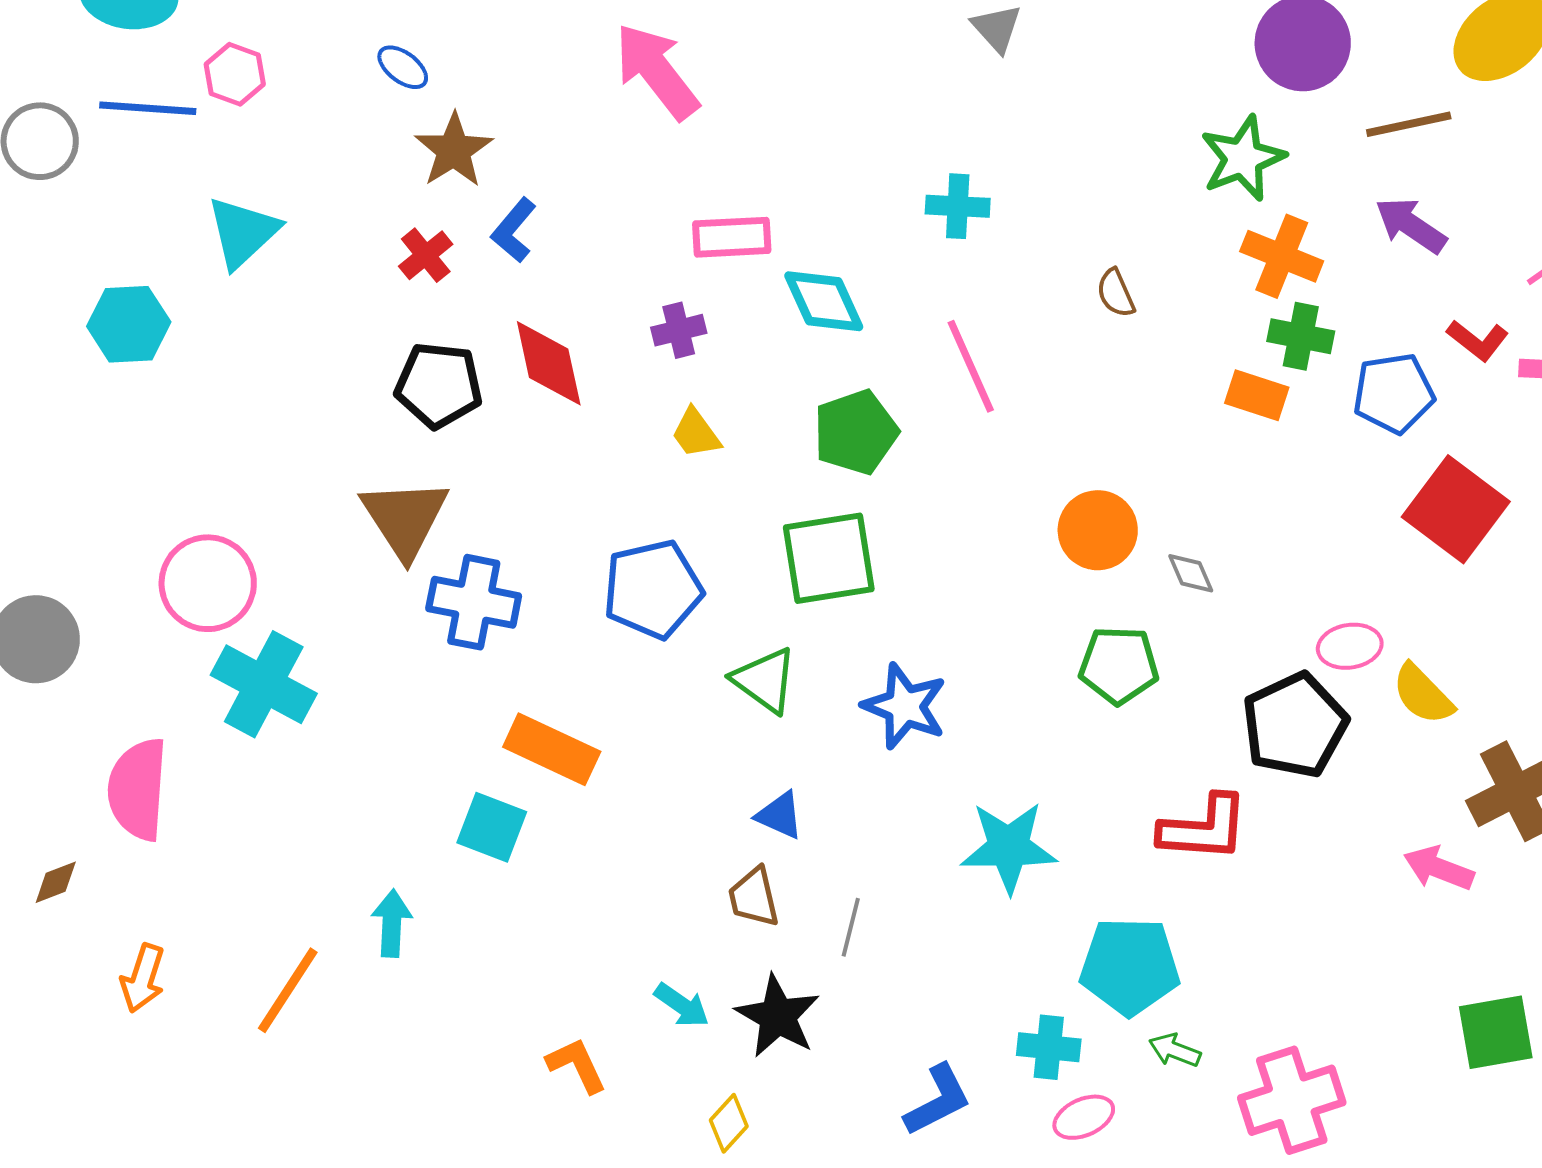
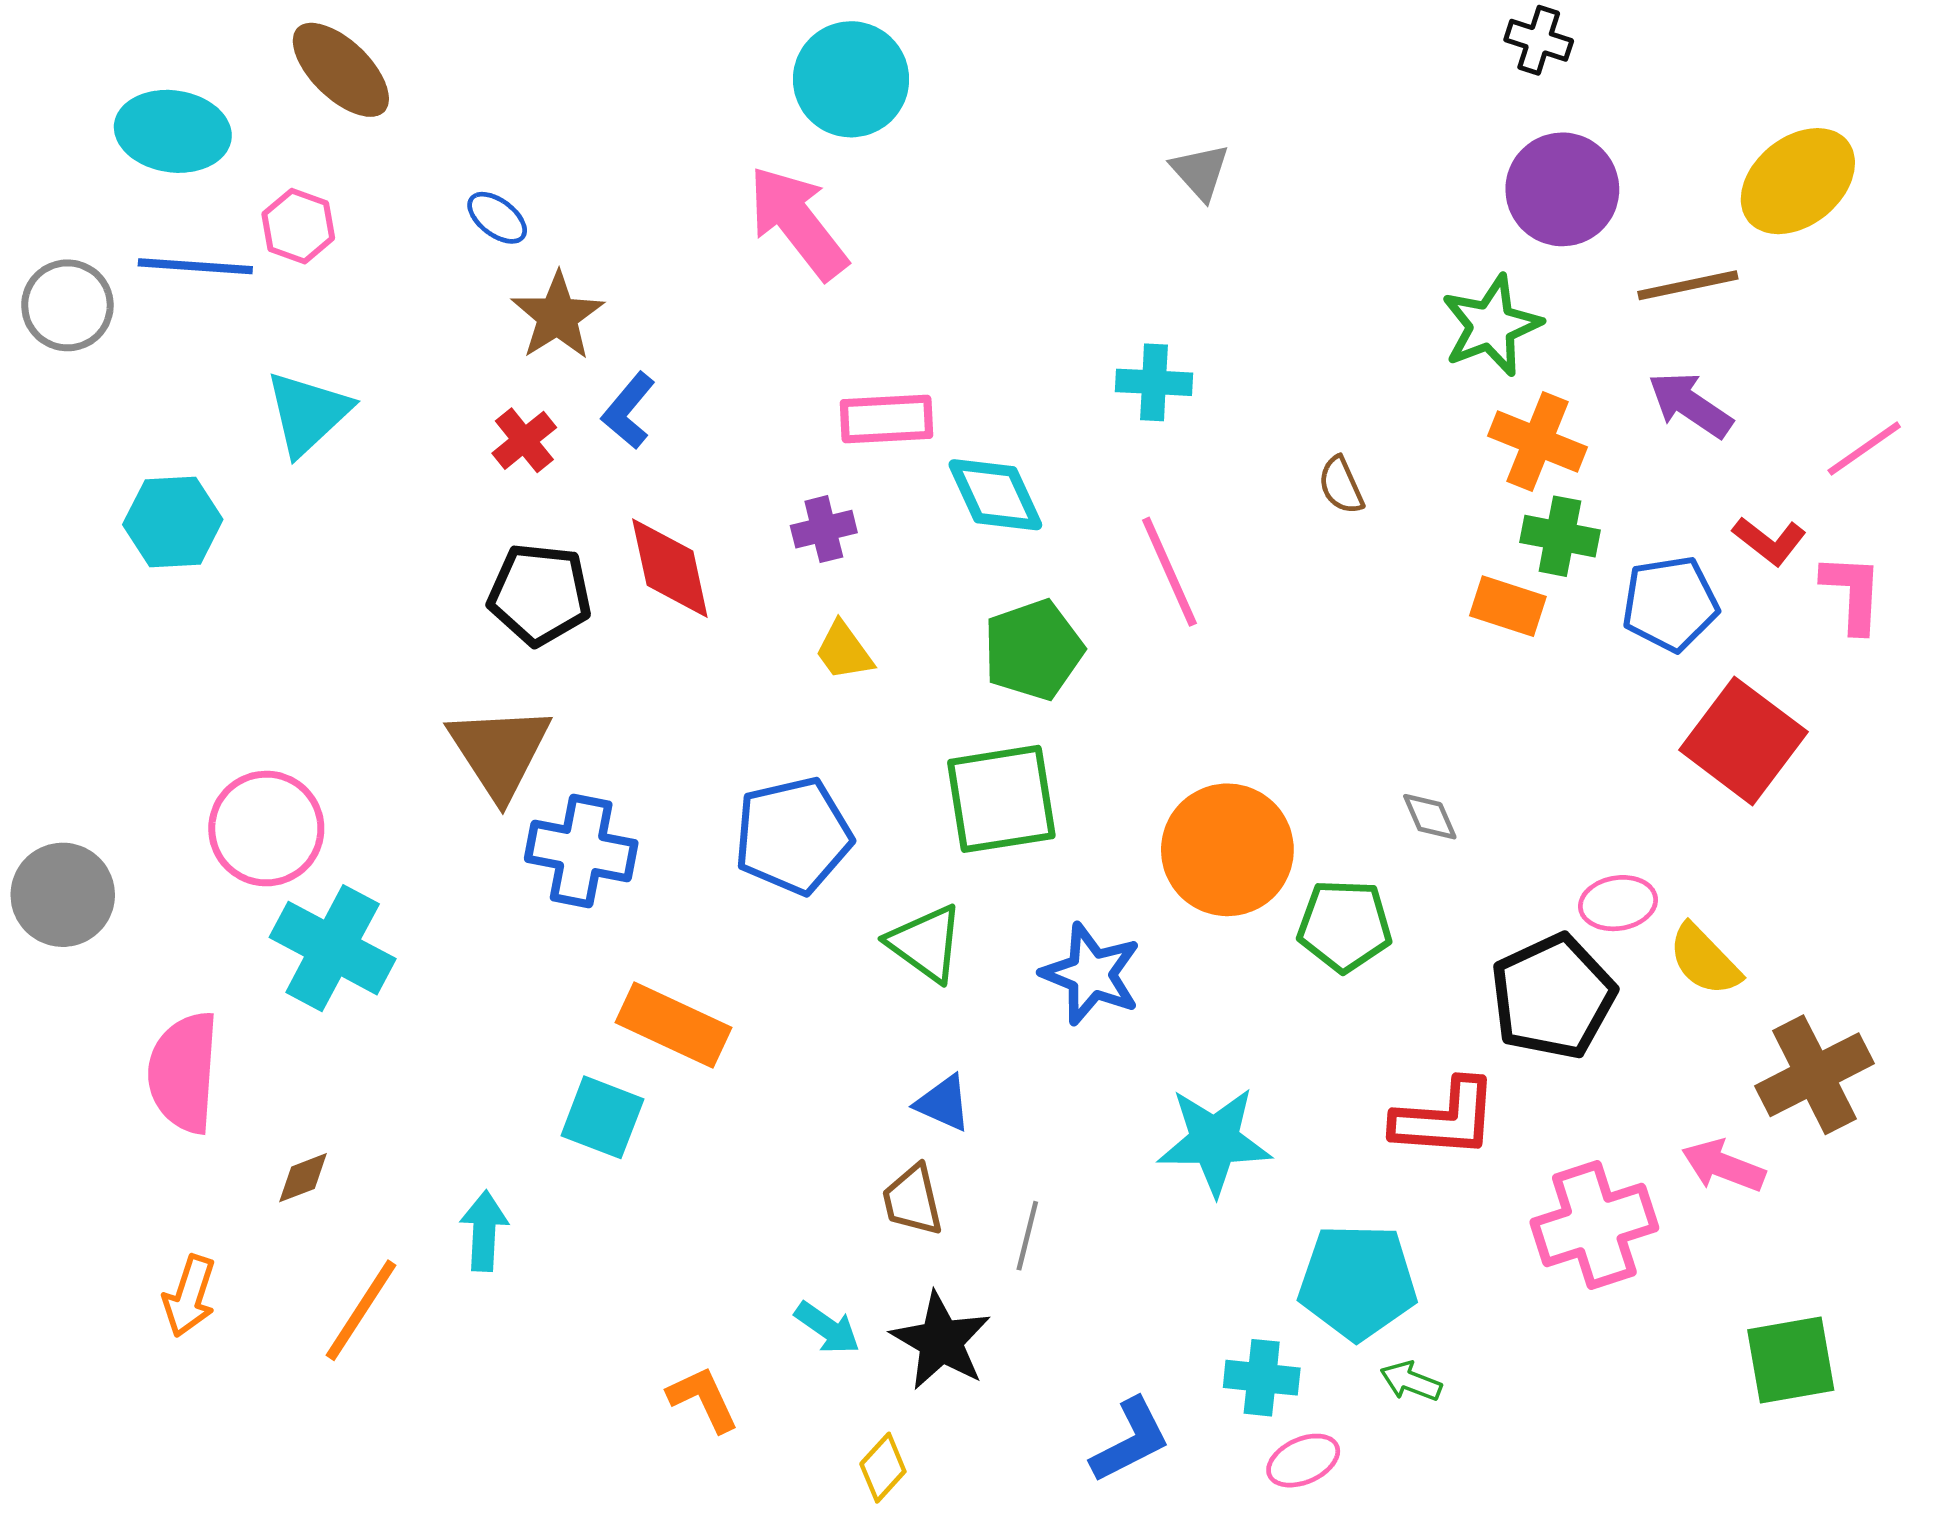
orange circle: (1098, 530) -> (1227, 850), moved, size x1.4
brown diamond: (56, 882) -> (303, 1178), moved
pink cross: (1292, 1100) -> (1594, 1225), moved

